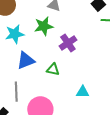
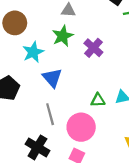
blue triangle: (26, 60) -> (52, 78), turned -36
green triangle: (53, 70) -> (98, 100), moved

